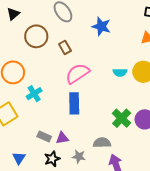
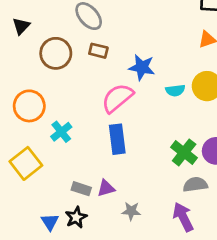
blue star: (101, 26) -> (142, 67), moved
brown rectangle: (65, 47) -> (98, 51), moved, turned -40
gray semicircle: (102, 143) -> (195, 184), moved
black star: (52, 159) -> (76, 217), moved

